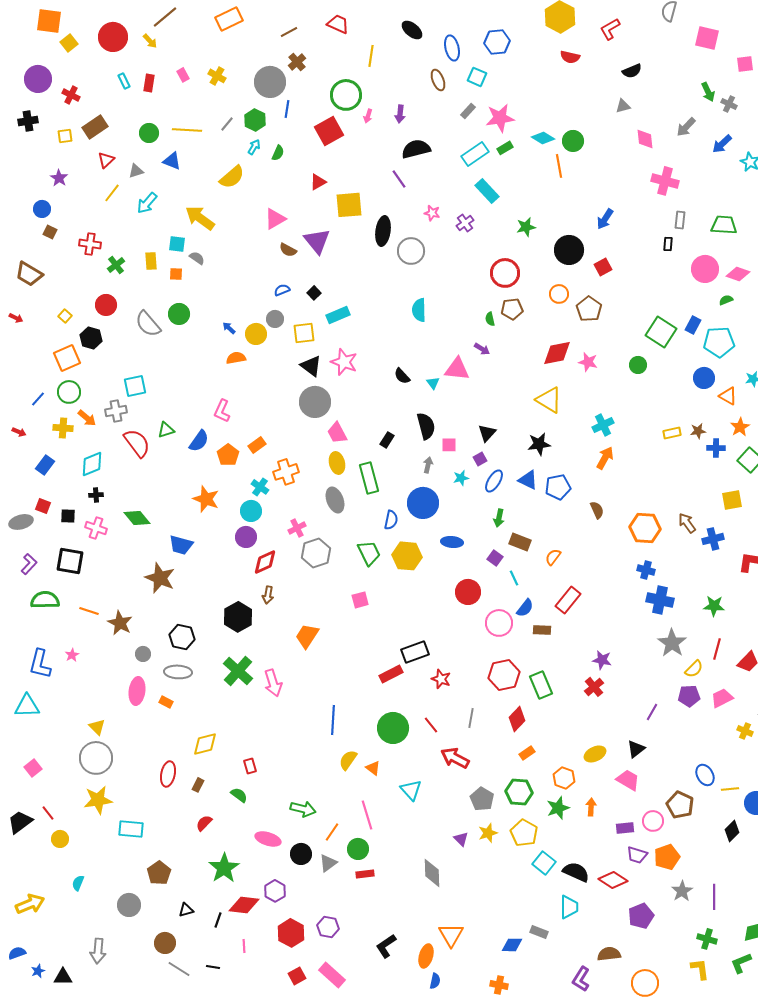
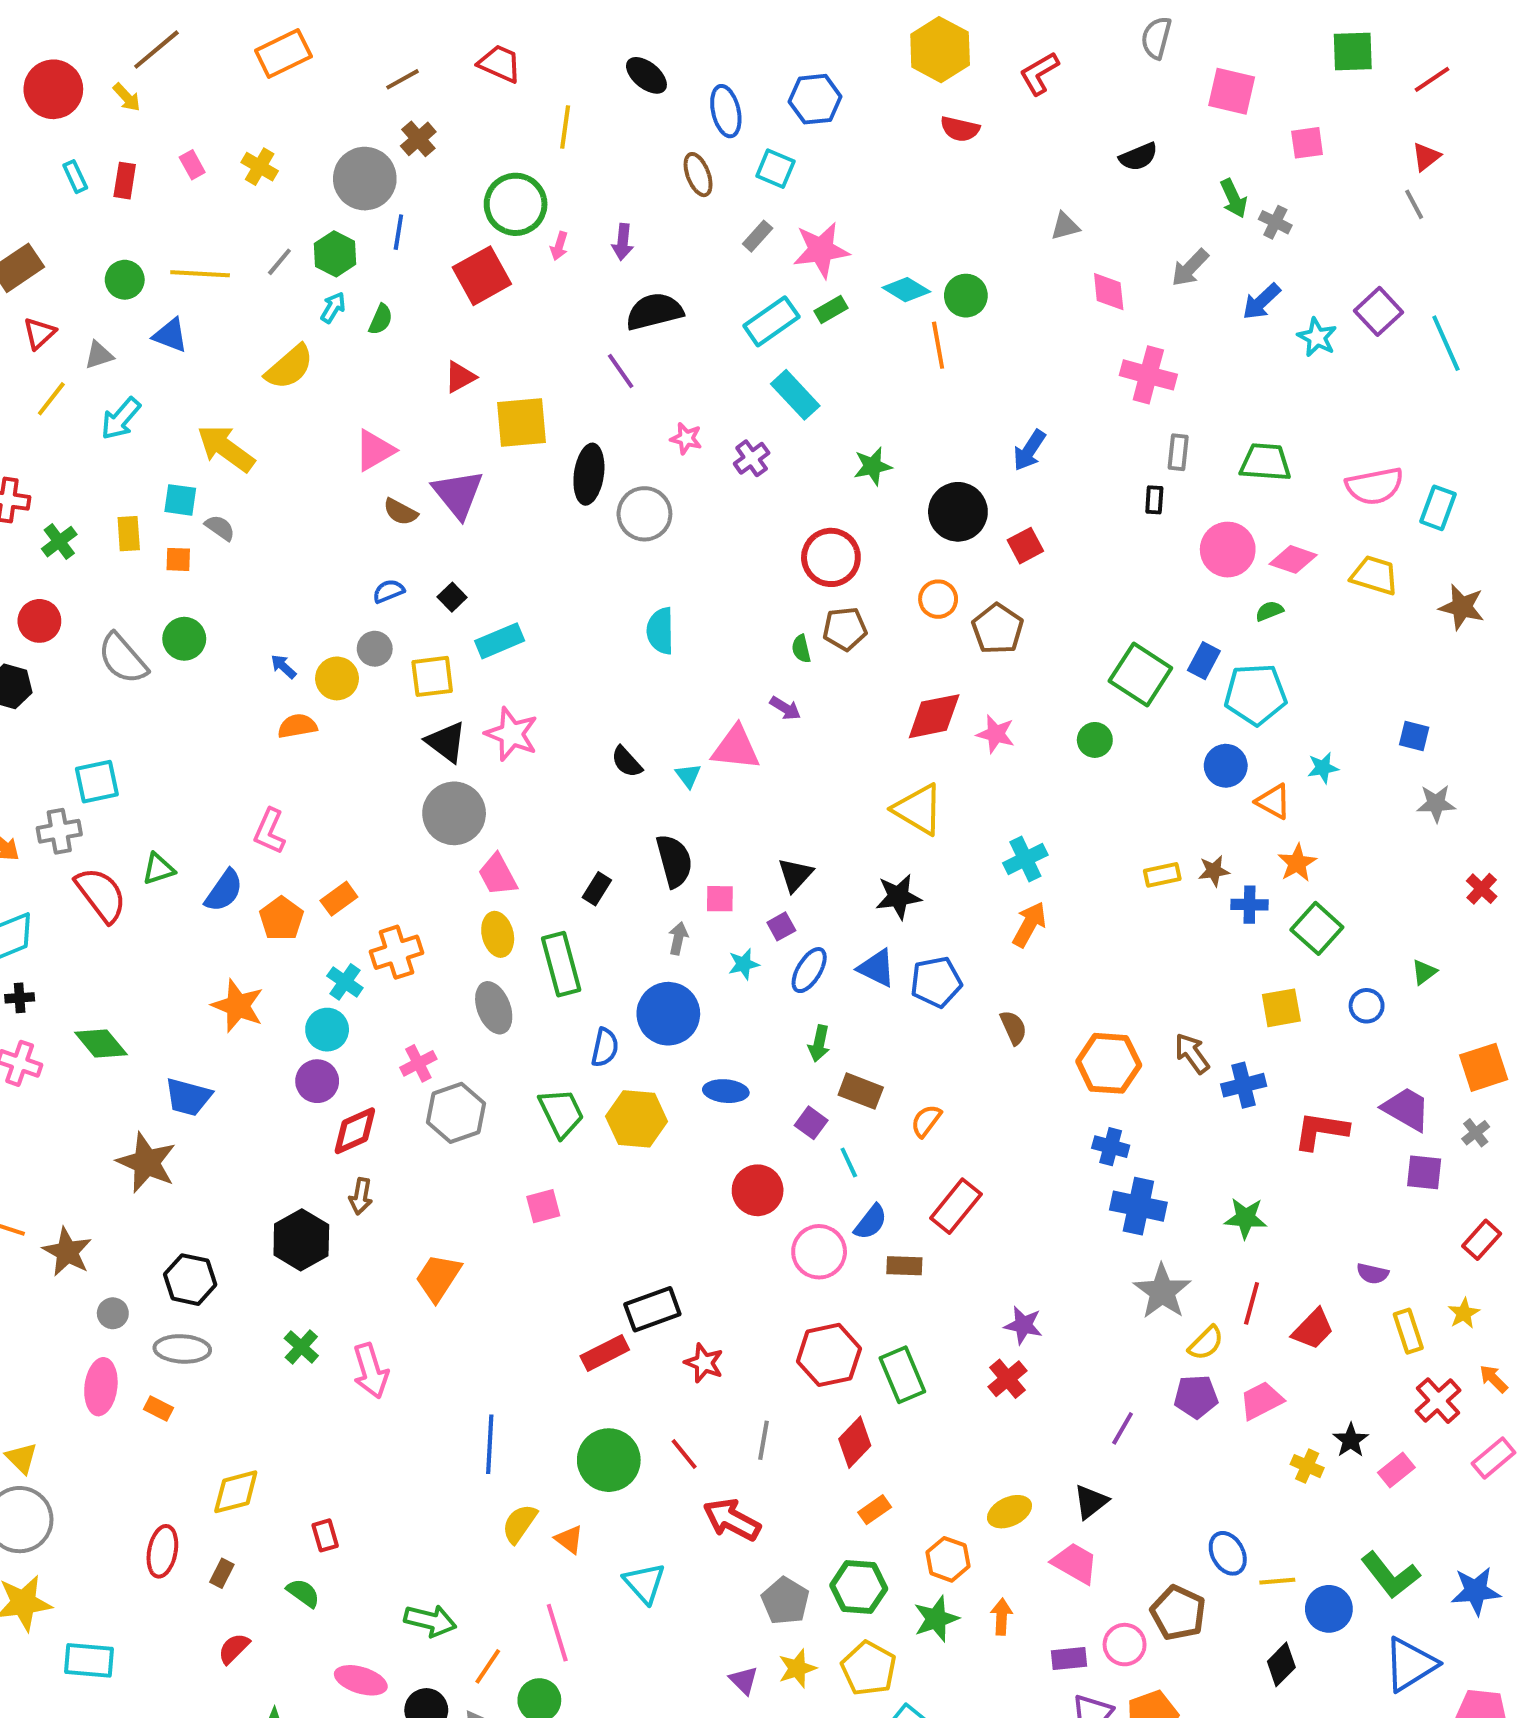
black semicircle: (632, 71) -> (1138, 157), moved
green cross: (238, 671) -> (301, 1347), size x0.6

